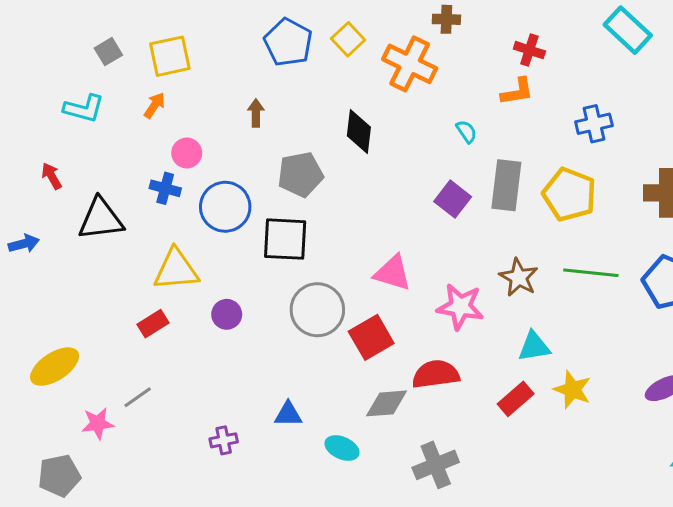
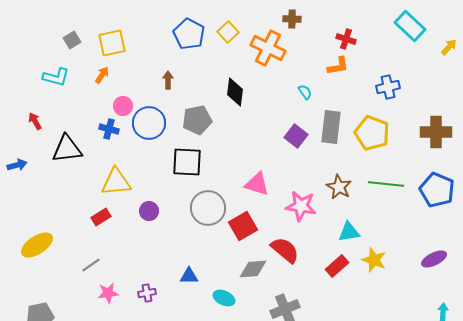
blue circle: (225, 207) -> (149, 123), moved
red semicircle: (436, 374) -> (285, 250), turned 48
pink star: (98, 423) -> (108, 293), moved

